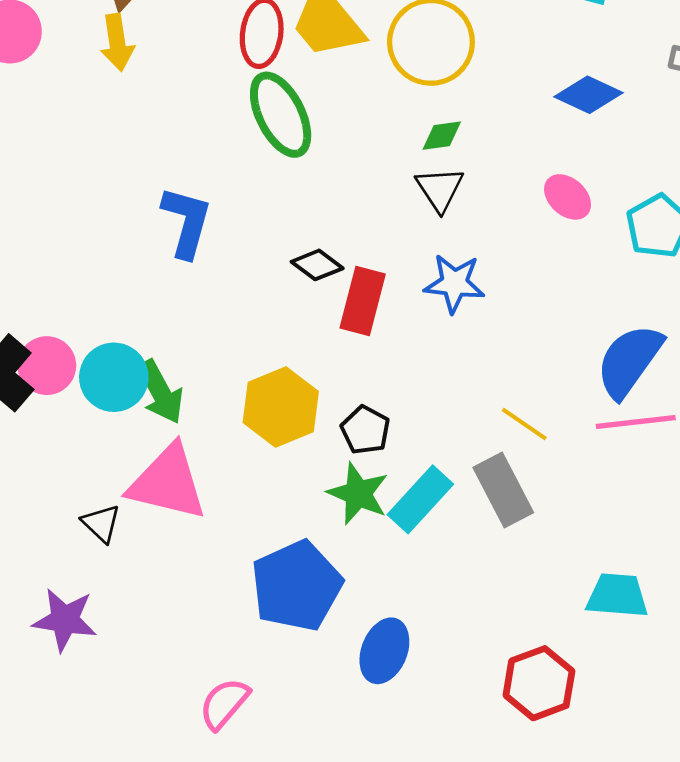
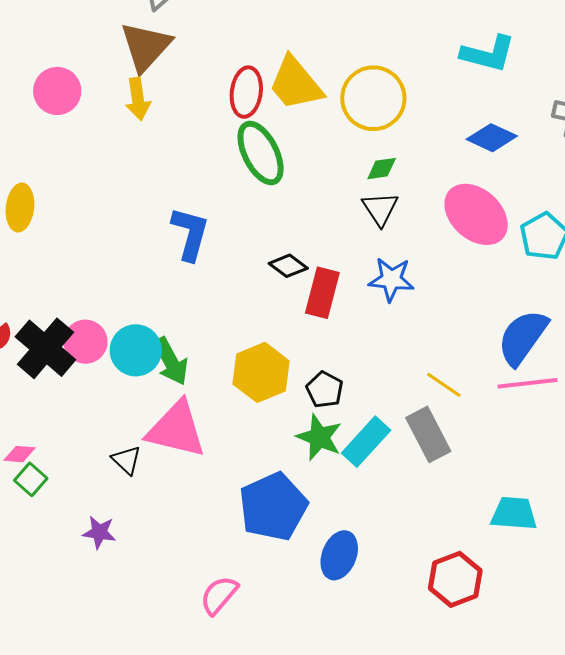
pink ellipse: (568, 197) -> (476, 214), size x1.8
purple star: (65, 620) -> (99, 532), size x0.7

